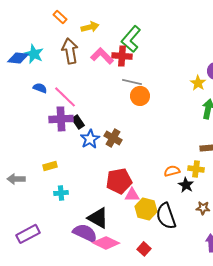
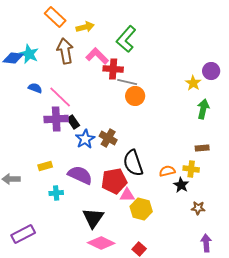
orange rectangle: (60, 17) -> (55, 17), size x1.5
red cross: (122, 56) -> (113, 69), moved
black semicircle: (166, 216) -> (133, 163), moved
black triangle: (98, 218) -> (93, 218), turned 35
purple semicircle: (85, 233) -> (80, 175), moved

